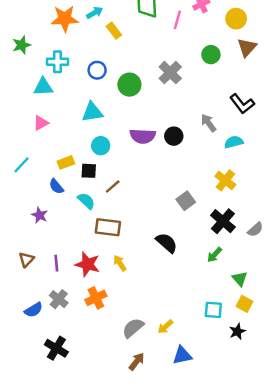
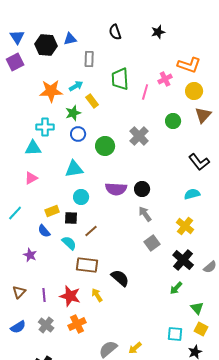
green star: (22, 45) -> (73, 113), moved
gray arrow: (209, 123) -> (145, 214), moved
black semicircle: (167, 243) -> (120, 278), moved
blue semicircle: (34, 310) -> (18, 327), moved

